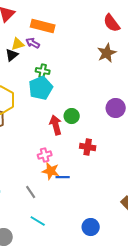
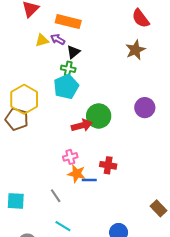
black triangle: (12, 55) -> (73, 52), moved
green circle: (72, 116) -> (99, 116), size x1.5
red arrow: (56, 125) -> (82, 125), turned 90
red cross: (88, 147) -> (108, 165), moved

